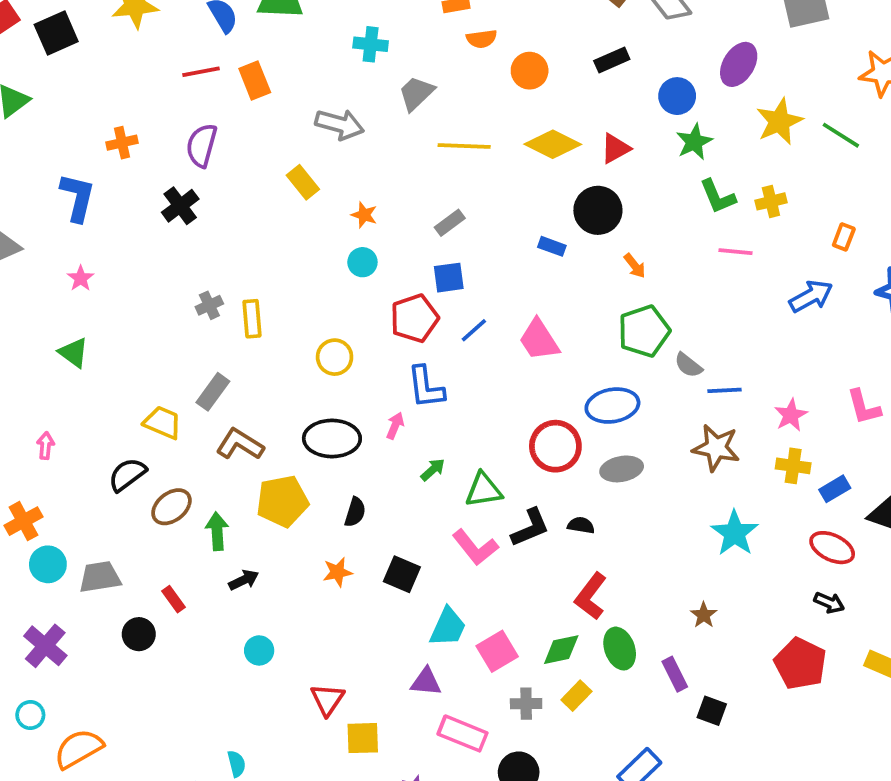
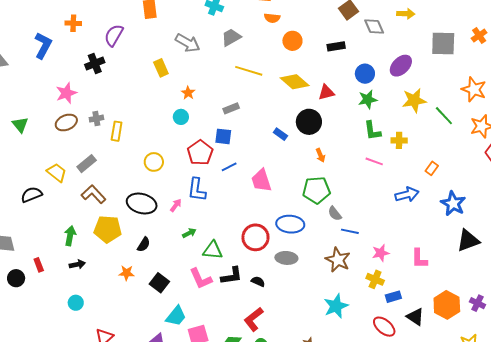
pink star: (81, 278) -> (66, 93), moved, size x1.5
red pentagon: (414, 318) -> (200, 153), turned -30
brown ellipse: (171, 507) -> (66, 122), moved

